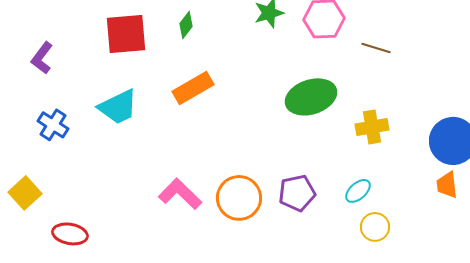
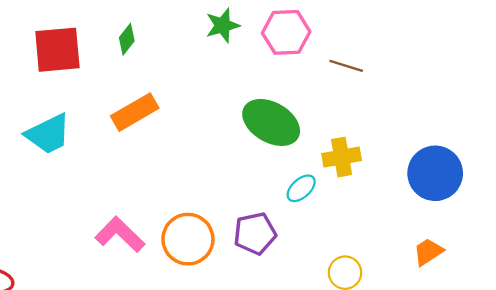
green ellipse: (311, 97) -> (271, 122), turned 48
orange trapezoid: (447, 185) -> (428, 252), moved, turned 64
cyan ellipse: (358, 191) -> (301, 188), moved

